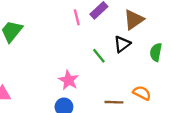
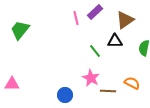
black triangle: (122, 44) -> (115, 41), turned 35
pink star: (69, 80) -> (91, 78), moved

